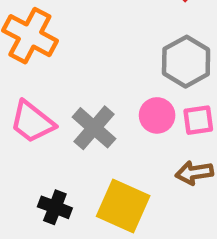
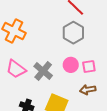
gray hexagon: (186, 62) -> (73, 33), moved

